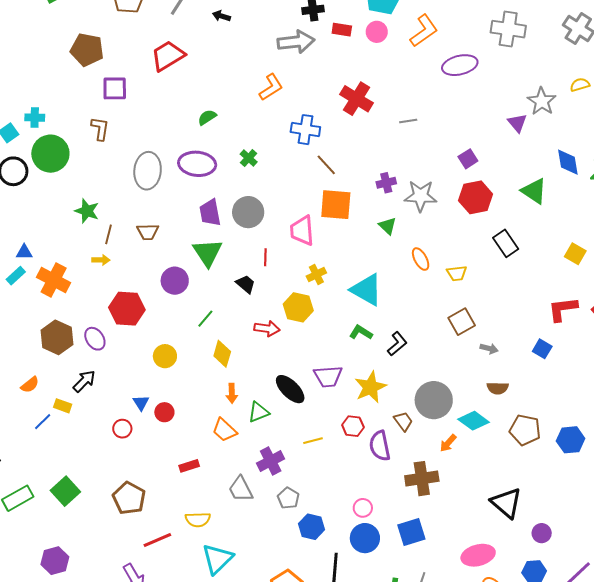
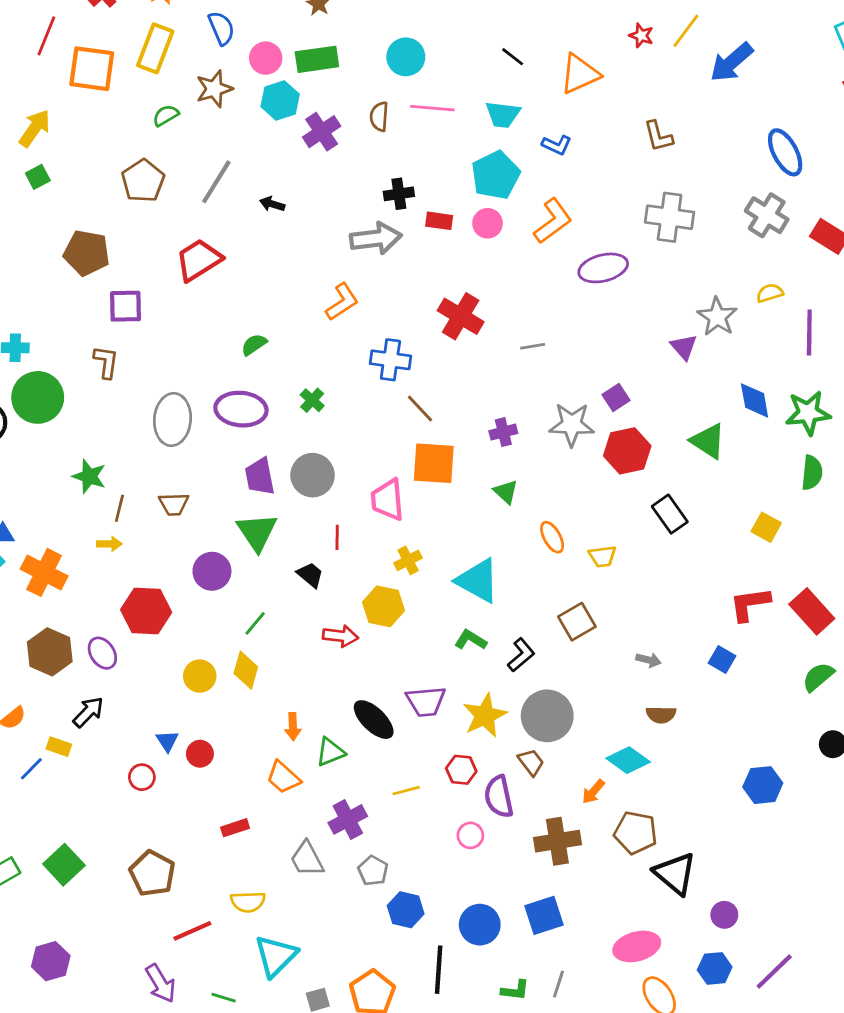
gray star: (421, 196) -> (572, 424), moved
brown square: (462, 322) -> (577, 622), moved
yellow diamond: (222, 354) -> (246, 670), moved
gray circle: (434, 400) -> (547, 716), moved
brown pentagon: (525, 430) -> (636, 833), moved
pink circle: (363, 508) -> (470, 835), moved

